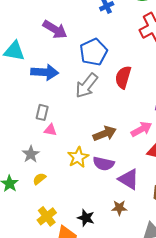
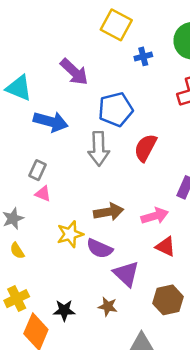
gray arrow: (87, 86) -> (99, 149), turned -52
yellow semicircle: (39, 179) -> (17, 251), turned -96
black star: (86, 218) -> (64, 310), turned -30

